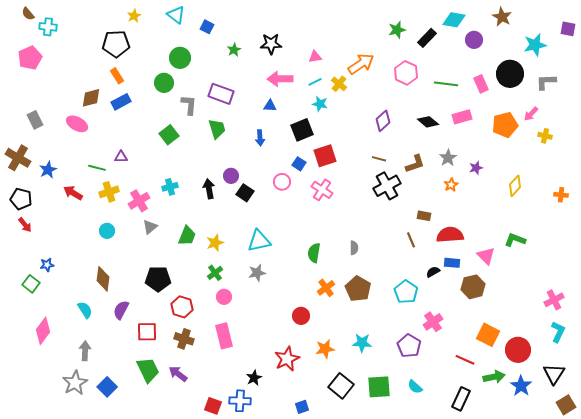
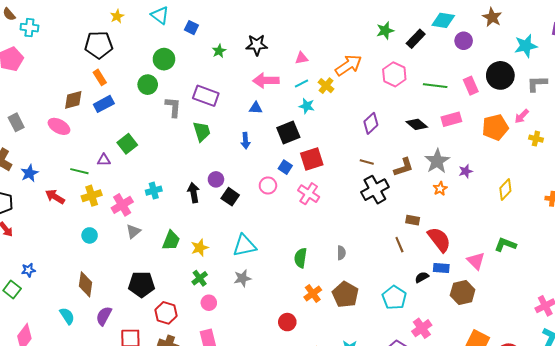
green square: (169, 135) -> (127, 144), moved
gray star: (448, 158) -> (437, 161), size x1.4
red semicircle: (450, 235) -> (439, 240), turned 56

